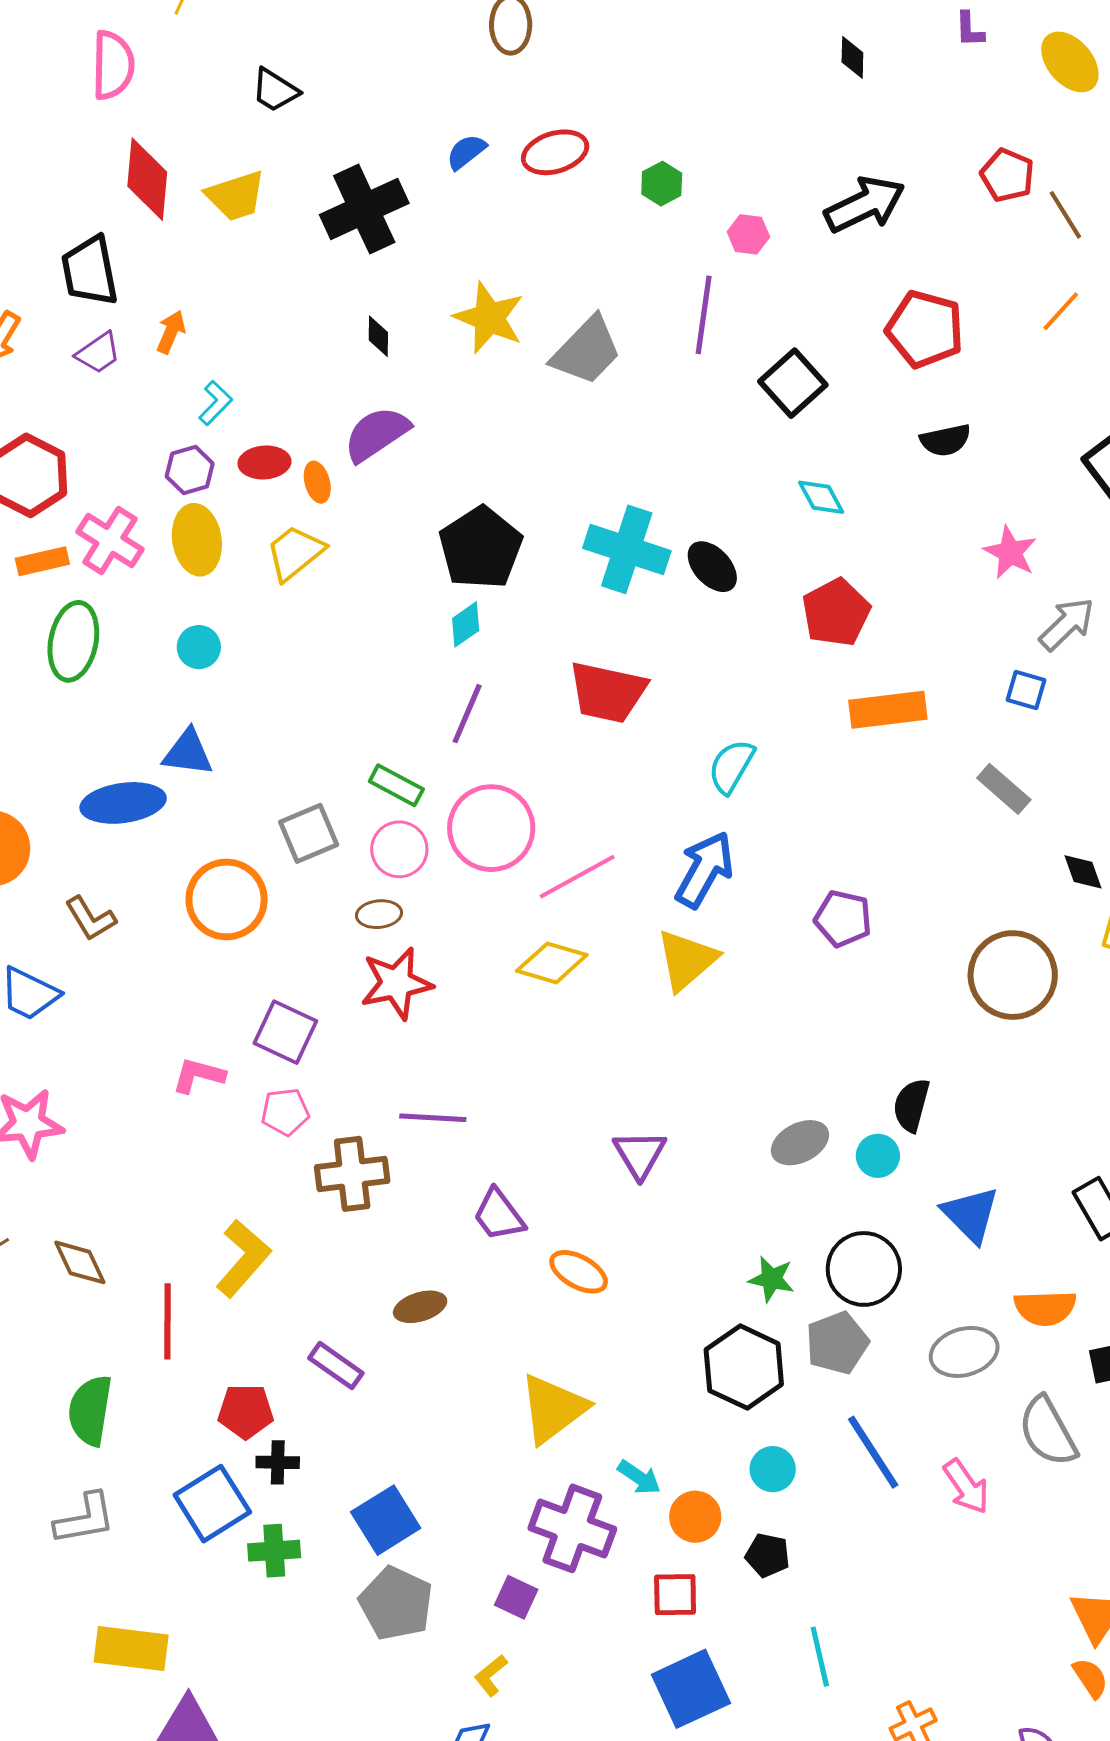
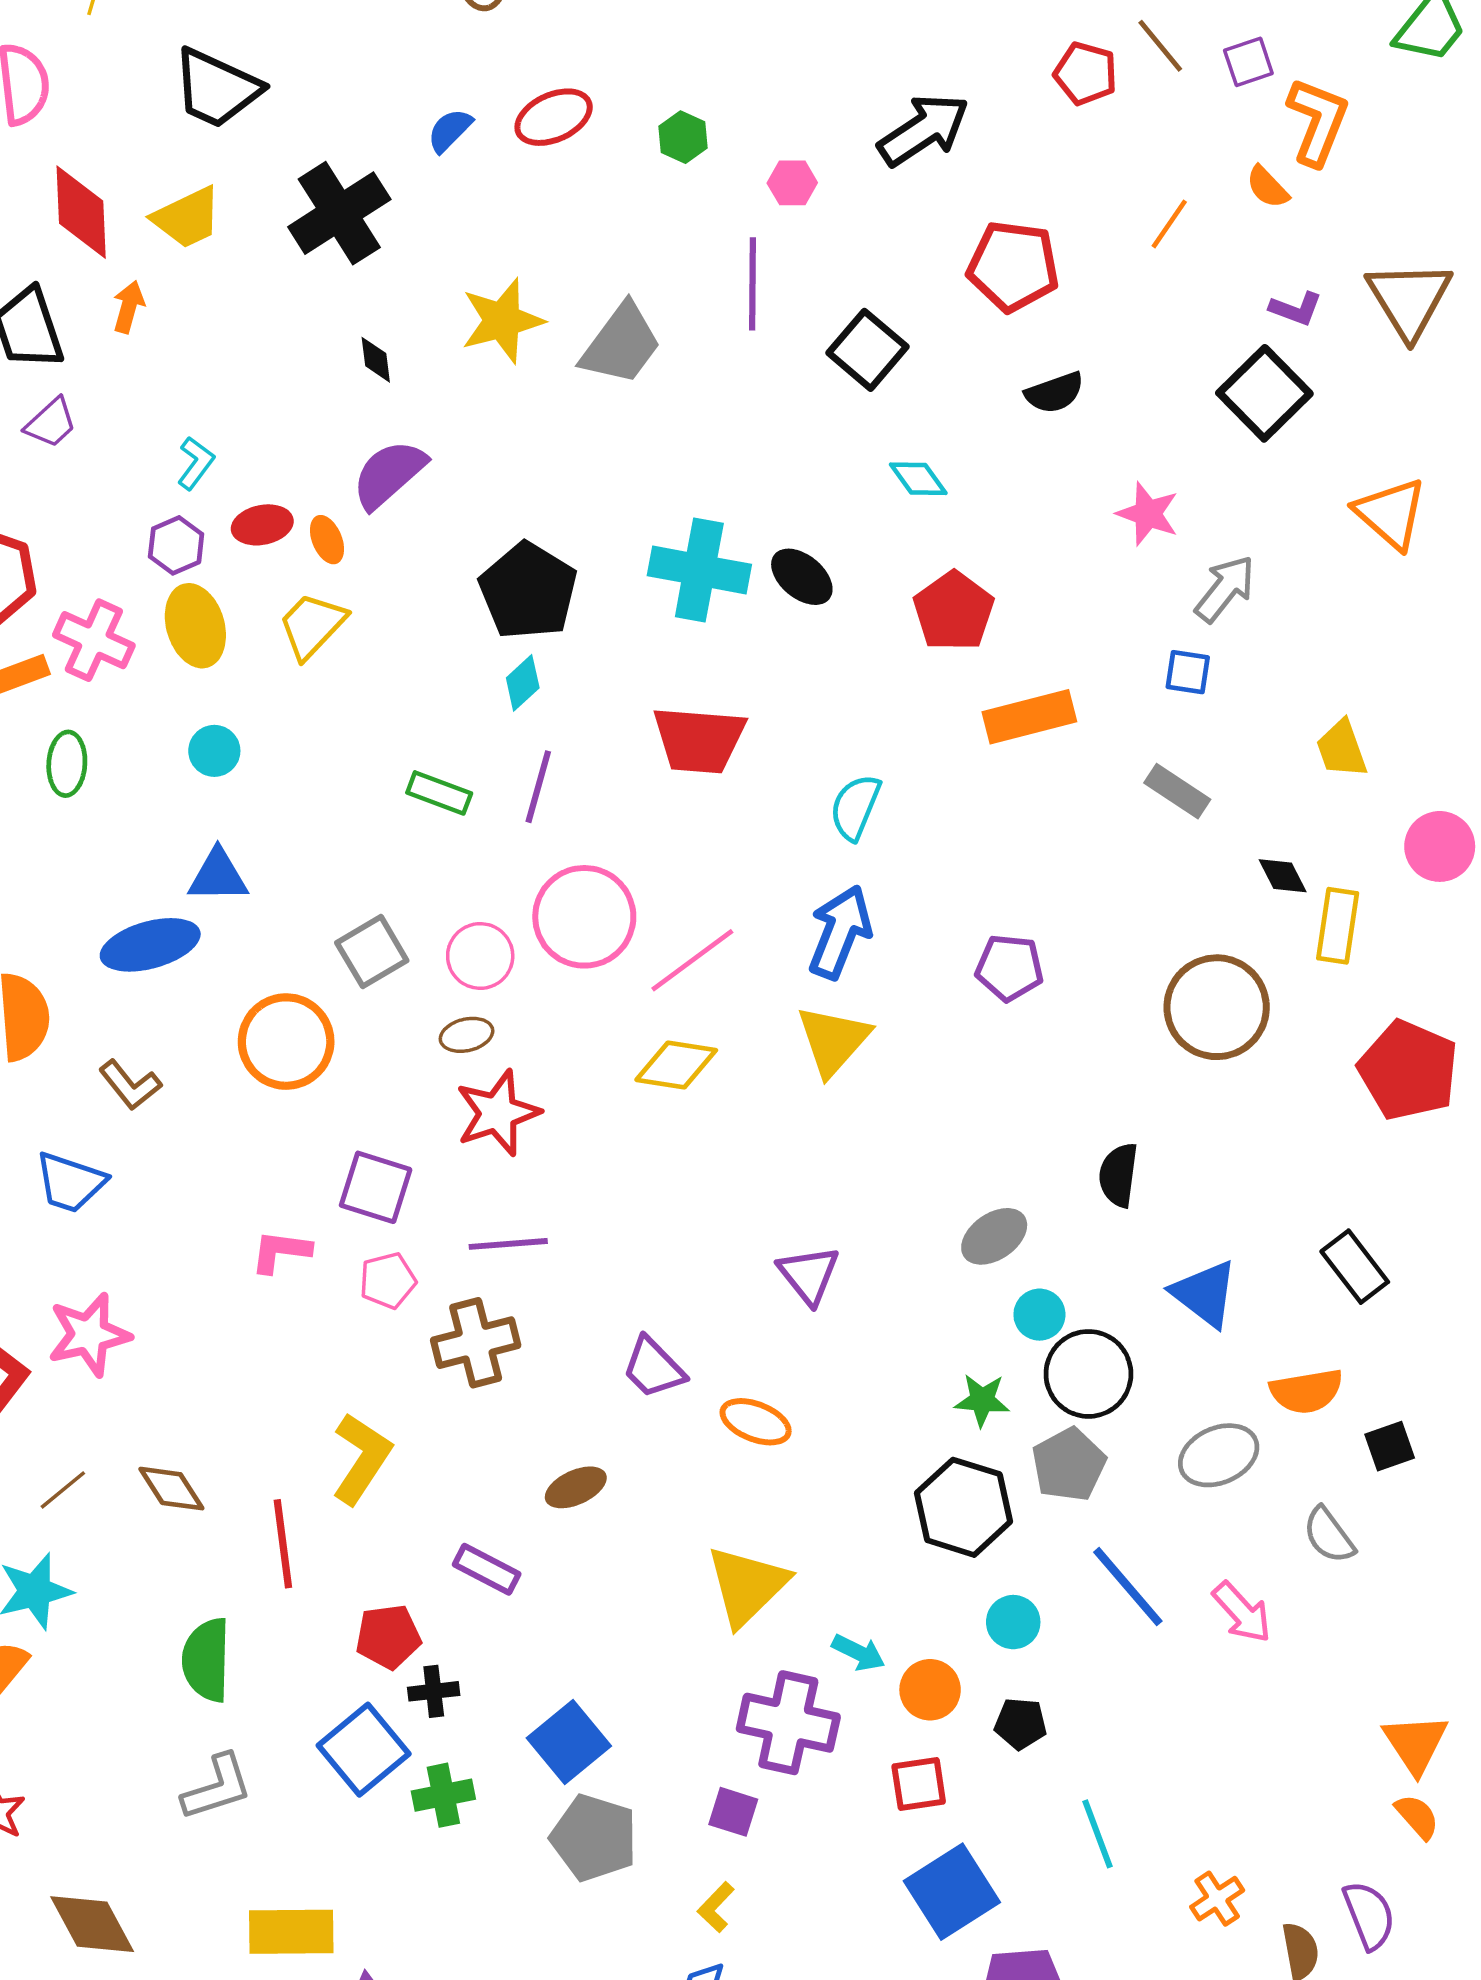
black trapezoid: (275, 90) -> (217, 88), size x1.6
brown line: (1065, 215) -> (1160, 46), moved
yellow star: (489, 318) -> (502, 321), turned -30
orange arrow: (171, 332) -> (129, 307), moved
green ellipse: (73, 641) -> (67, 764), size x0.7
green rectangle: (396, 785) -> (439, 793), moved
purple line: (433, 1118) -> (508, 1244), moved
cyan circle: (878, 1156) -> (1039, 1315), moved
gray semicircle: (1048, 1432) -> (1329, 1535), size x0.7

